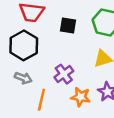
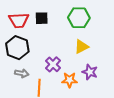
black square: (68, 25) -> (42, 18), moved

